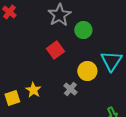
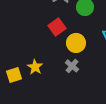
yellow circle: (87, 71) -> (76, 43), moved

